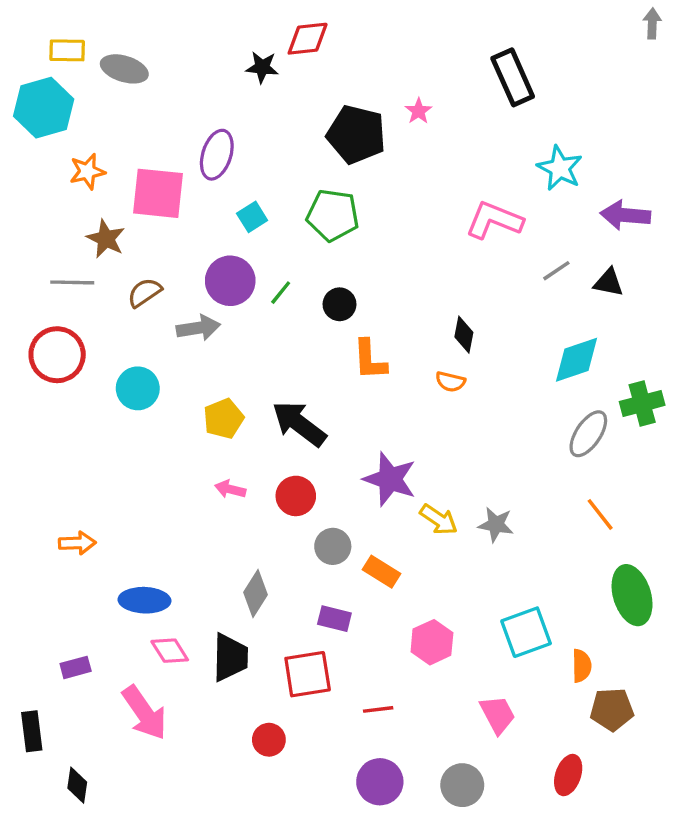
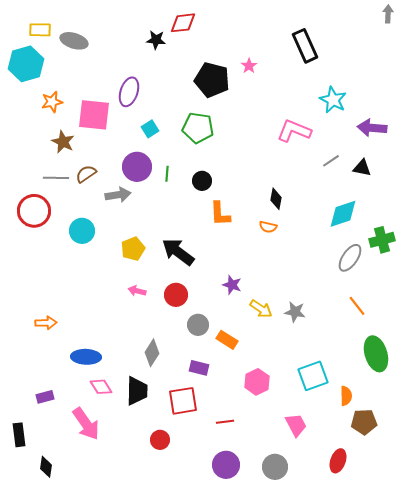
gray line: (72, 282) -> (56, 178), moved
green line: (281, 293) -> (167, 174), turned -35
purple star: (390, 479) -> (232, 285), size x0.6

